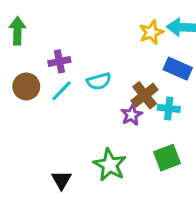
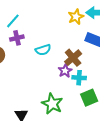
cyan line: (62, 91) -> (13, 21), moved
cyan cross: (169, 108) -> (79, 78), moved

